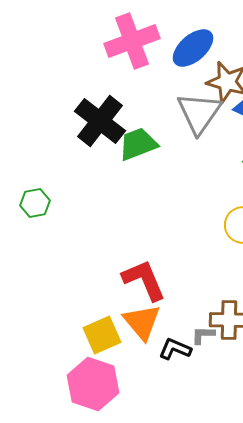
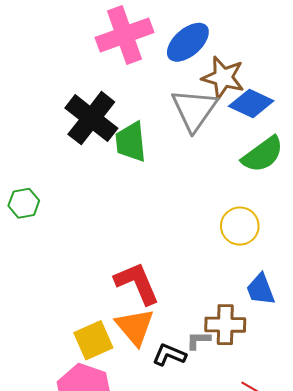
green trapezoid: (138, 144) -> (131, 142), turned -75

